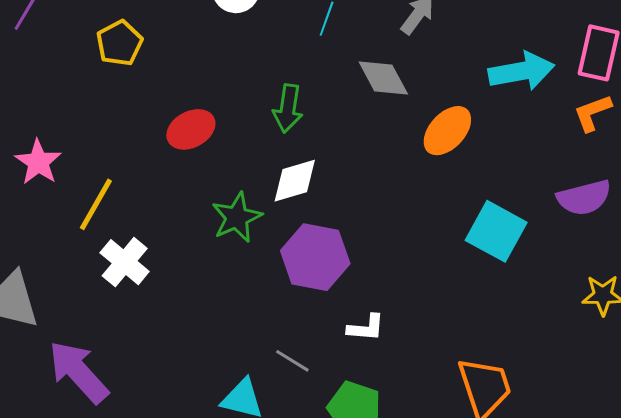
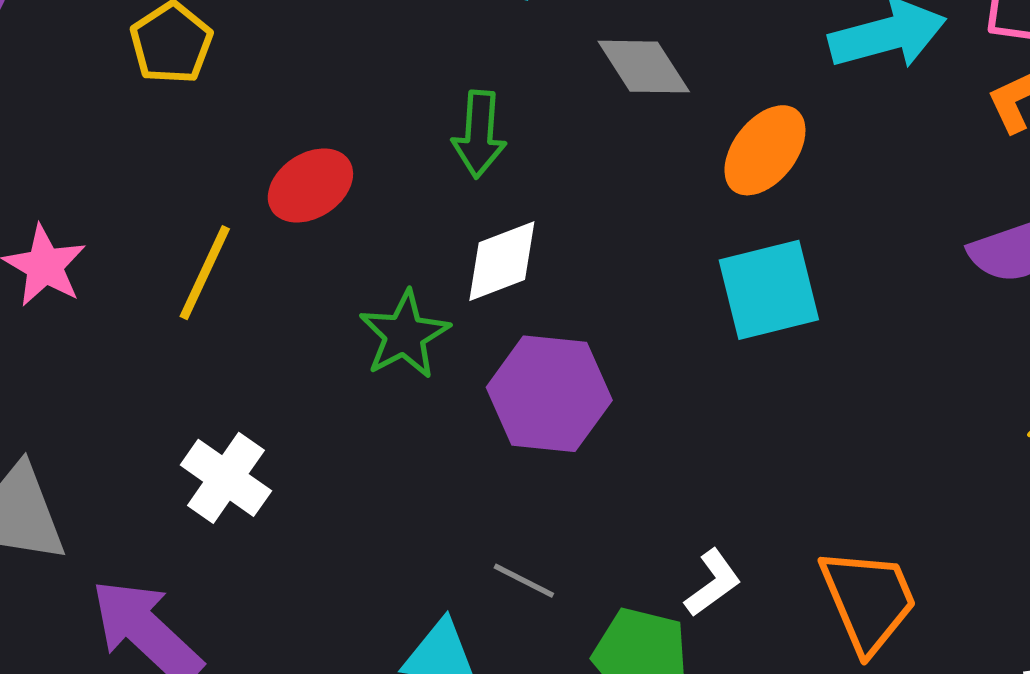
yellow line: (96, 204) -> (205, 273), moved
cyan square: (496, 231) -> (769, 290), moved, turned -38
white cross: (125, 262) -> (226, 478), moved
white L-shape: (366, 328) -> (713, 583), moved, turned -36

